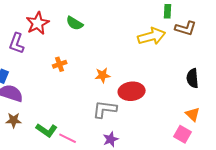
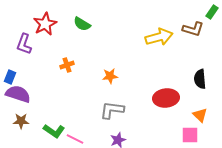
green rectangle: (168, 11) -> (212, 12), moved, turned 32
red ellipse: (132, 91) -> (166, 98), moved
pink square: (183, 134) -> (190, 135), turned -30

